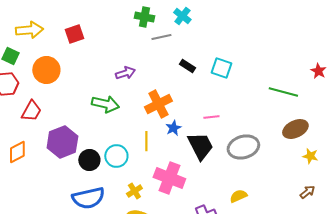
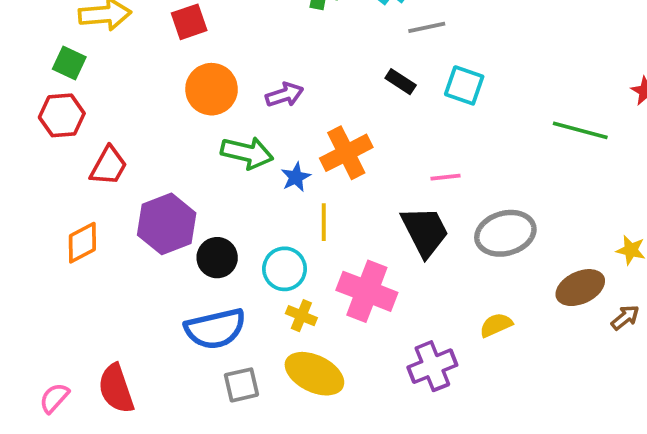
gray line: (161, 37) -> (427, 27), moved
orange circle: (46, 70) -> (212, 89), moved
blue star: (173, 128) -> (296, 177), moved
brown ellipse: (295, 129) -> (580, 288), moved
cyan circle: (116, 156) -> (285, 269), moved
yellow cross: (134, 191) -> (301, 316), turned -35

